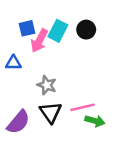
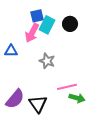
blue square: (27, 28) -> (37, 16), moved
gray star: (47, 85) -> (47, 61), moved
black triangle: (50, 112) -> (38, 104), moved

